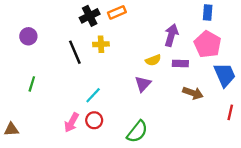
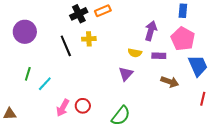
purple circle: (28, 36) -> (25, 32), size x1.5
yellow semicircle: (153, 60) -> (135, 53), turned 32
cyan line: (93, 95) -> (45, 84), moved

